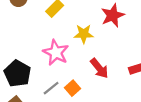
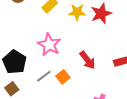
yellow star: (84, 34) -> (77, 12), moved

